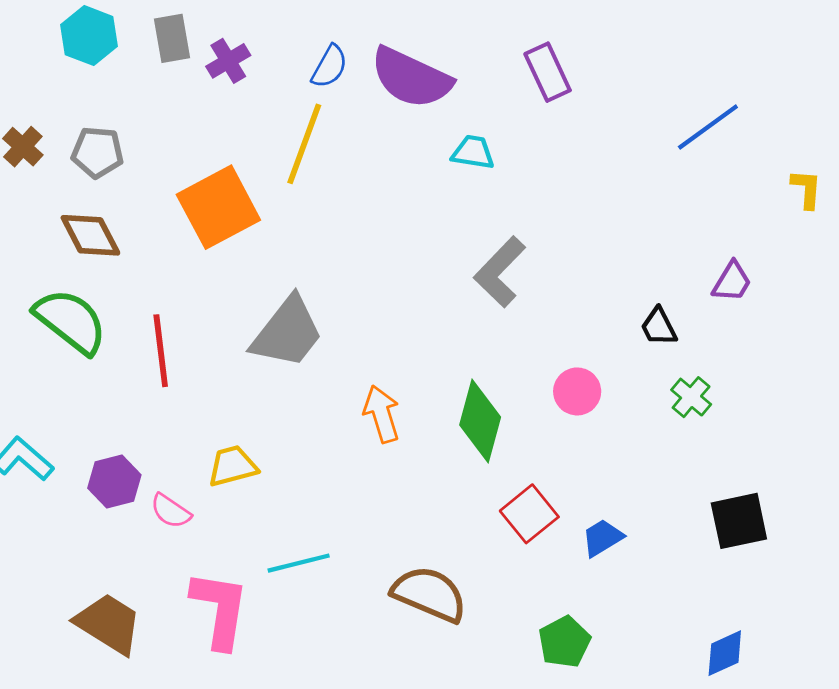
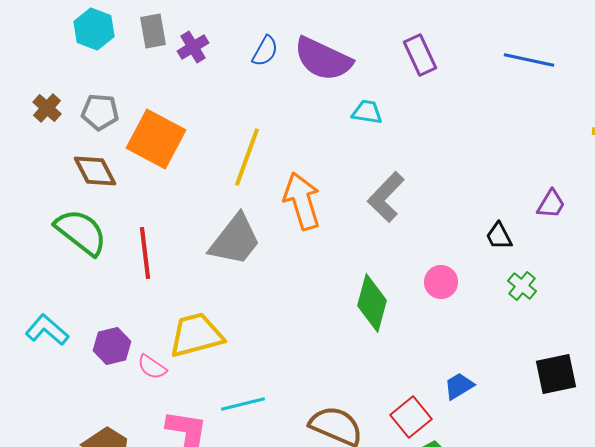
blue line: (708, 127) -> (529, 60), moved, turned 48
yellow line: (304, 144) -> (247, 157), moved
orange square: (218, 207) -> (156, 139), moved, turned -34
orange arrow: (382, 414) -> (302, 201), moved, size x1.4
yellow trapezoid: (232, 466) -> (196, 335), size x1.5
red square: (529, 514) -> (411, 417), moved

